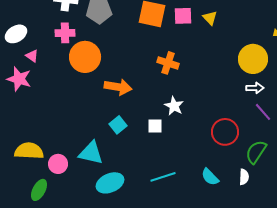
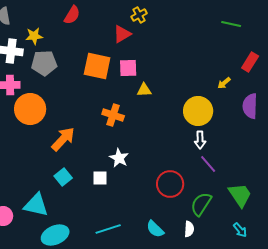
yellow triangle: (210, 18) -> (144, 90), moved, turned -49
orange arrow: (118, 87) -> (63, 139), turned -56
white arrow: (255, 88) -> (200, 140), turned 90

